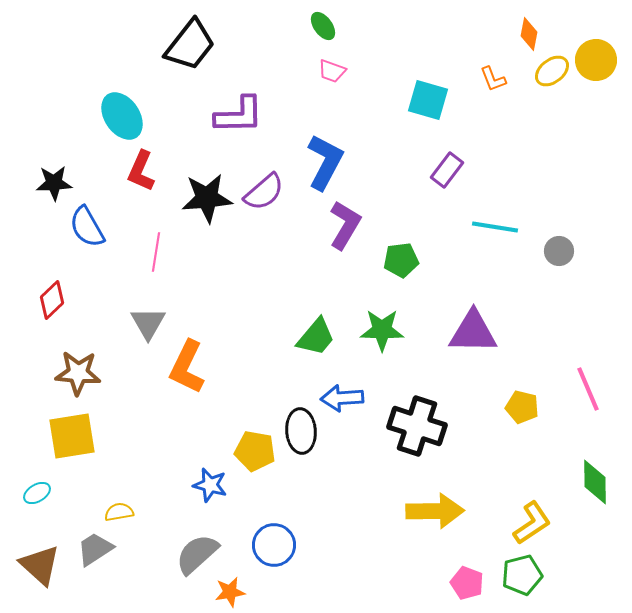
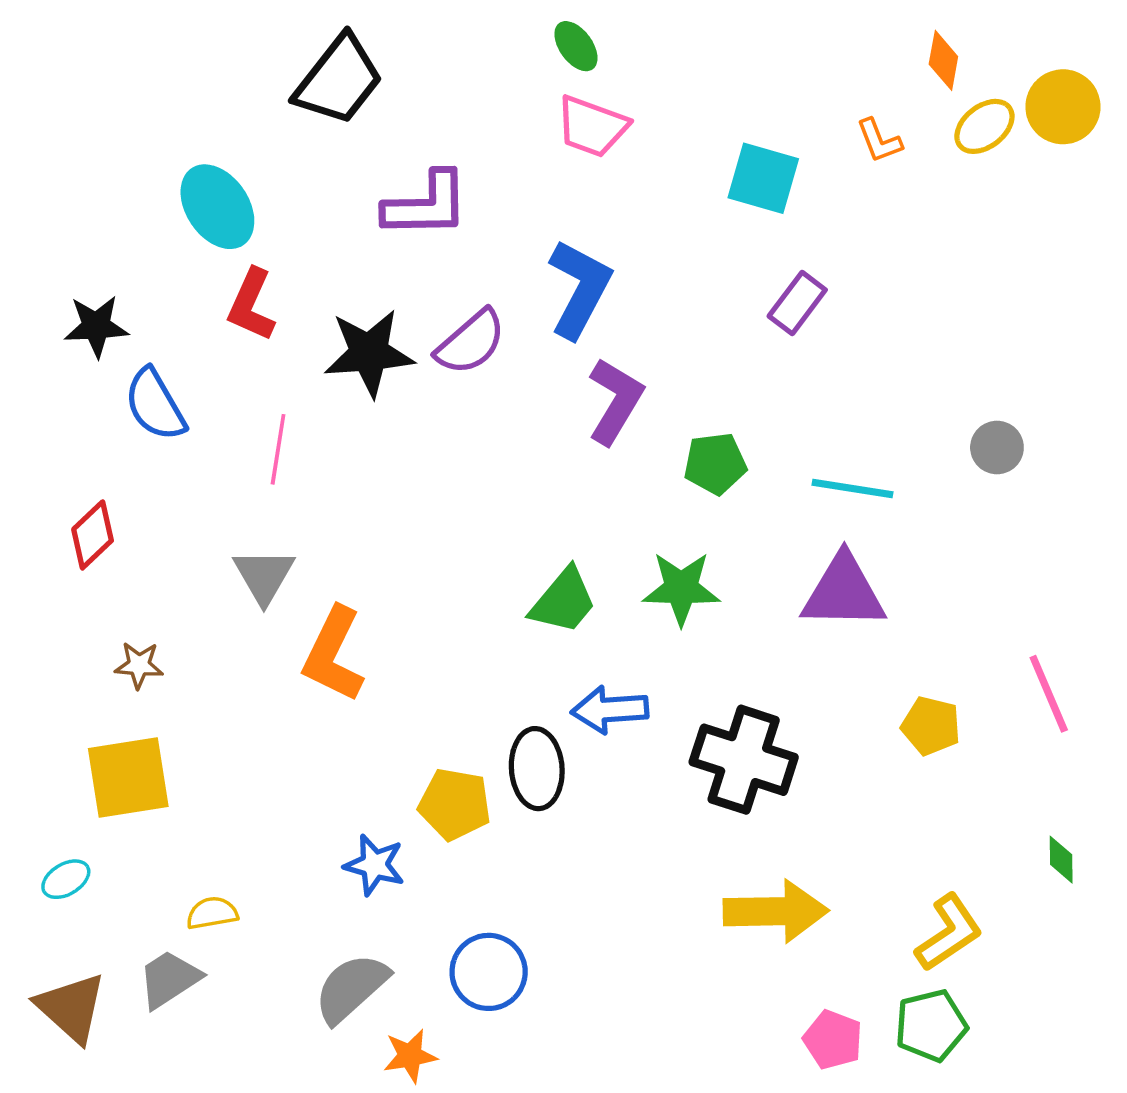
pink trapezoid: (332, 71) -> (592, 126), size x1.5
cyan line: (495, 227) -> (852, 489), moved
brown star: (78, 373) -> (139, 665), size x0.6
green diamond: (595, 482) -> (1061, 860), size x0.6

